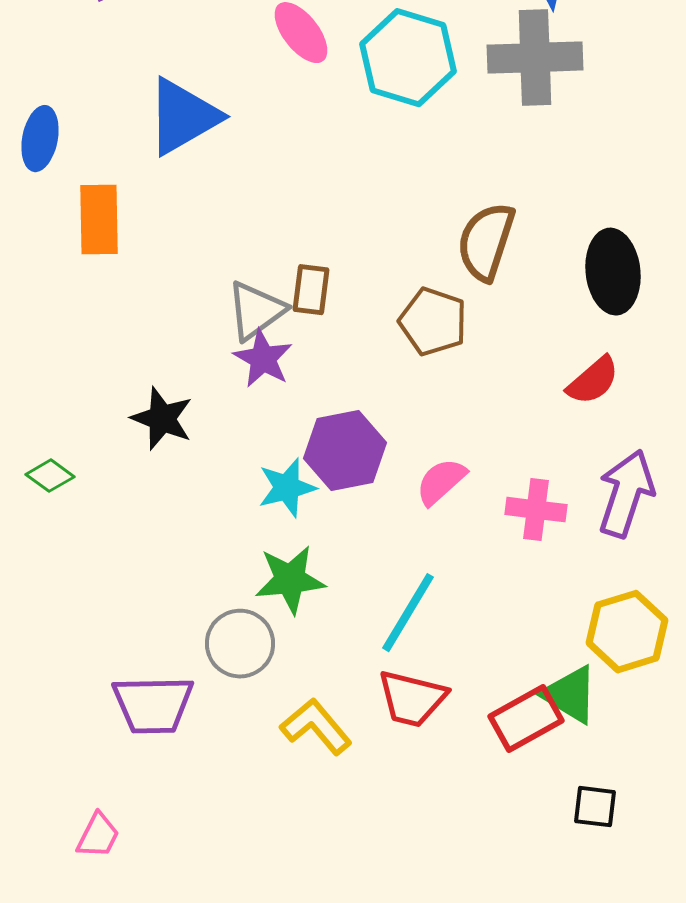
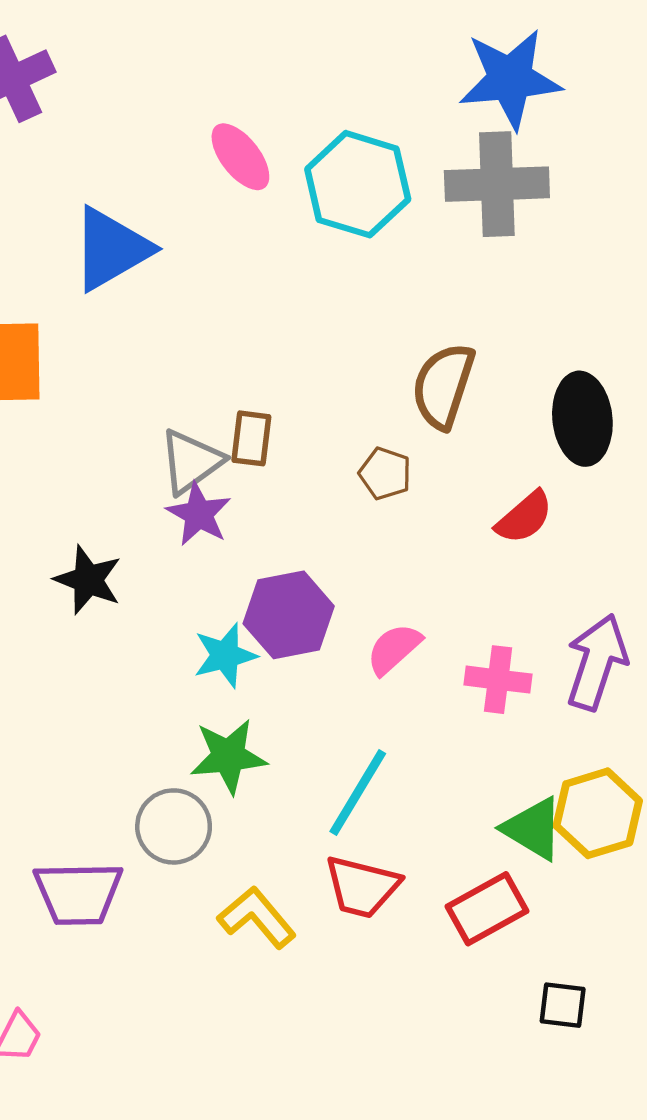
brown pentagon: (433, 322) -> (385, 474), size x0.7
red semicircle: (593, 381) -> (524, 517), moved
green triangle: (570, 695) -> (533, 829), moved

